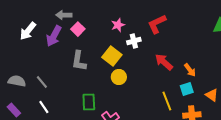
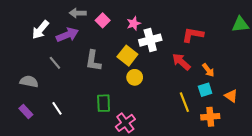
red L-shape: (157, 24) -> (193, 35), moved, turned 35
pink square: (78, 29) -> (103, 20), moved
purple arrow: (54, 36) -> (67, 35), turned -140
white cross: (134, 41) -> (150, 40), size x1.5
gray line: (42, 82) -> (55, 63), moved

